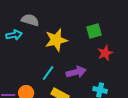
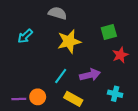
gray semicircle: (30, 20) -> (58, 13), moved
cyan arrow: (14, 35) -> (25, 36), turned 147

